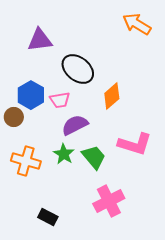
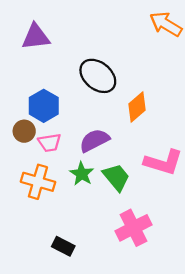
purple triangle: (40, 40) -> (36, 37), moved
pink trapezoid: (60, 100) -> (49, 143), moved

